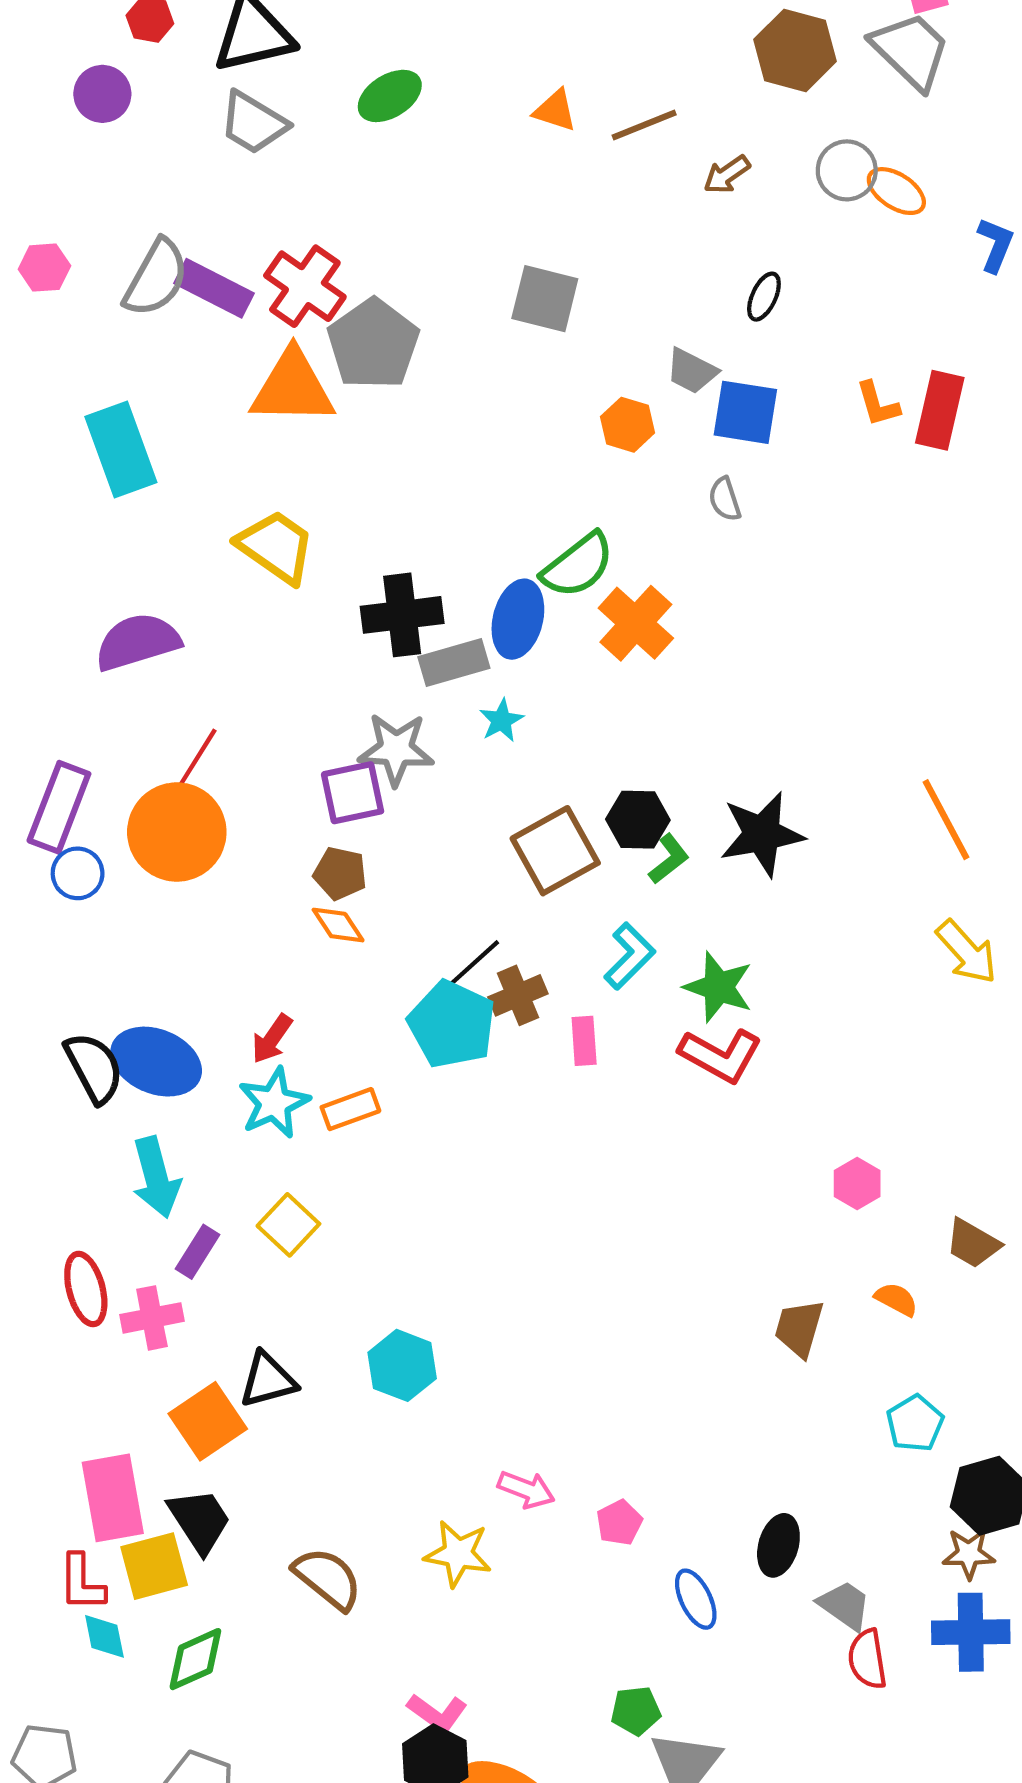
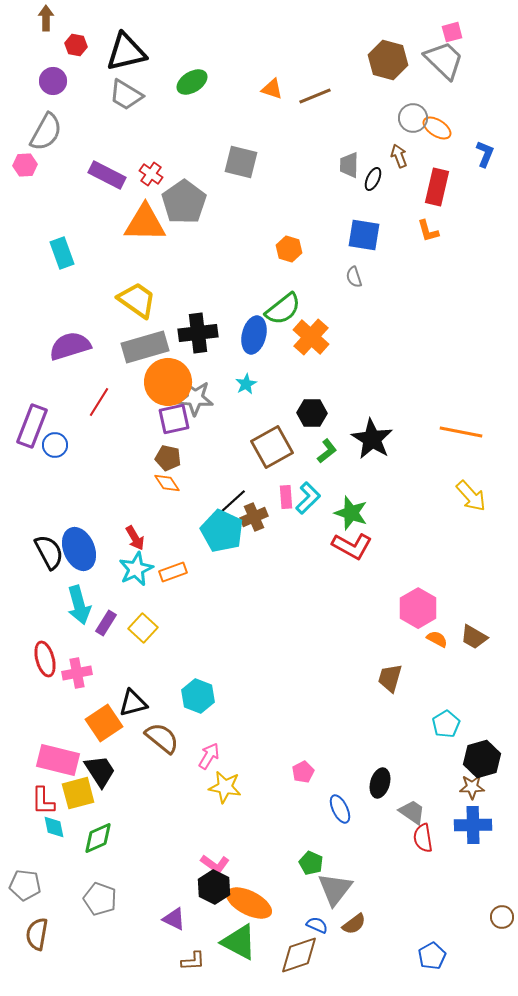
brown arrow: (727, 175) -> (399, 156), moved, turned 105
gray semicircle: (156, 278) -> (46, 132), moved
red cross: (305, 286) -> (151, 174), size x0.6
gray square: (545, 299) -> (241, 162), moved
gray trapezoid: (692, 371) -> (349, 165), moved, turned 64
red rectangle: (940, 410) -> (437, 187), moved
orange hexagon: (628, 425) -> (289, 249), moved
cyan rectangle: (121, 450) -> (62, 253), size x0.7
gray rectangle: (454, 662) -> (145, 347), moved, size x1.4
black hexagon: (638, 820) -> (312, 413), moved
orange line: (946, 820) -> (461, 432), turned -51
orange circle: (177, 832) -> (168, 382), moved
black star: (762, 834) -> (372, 439), turned -30
blue circle: (78, 873) -> (55, 445), moved
red arrow: (272, 1039) -> (135, 538), turned -65
pink rectangle: (584, 1041) -> (286, 497), moved
blue ellipse: (156, 1062) -> (79, 549), turned 45
pink hexagon: (857, 1184) -> (418, 608), size x1.6
purple rectangle: (197, 1252) -> (106, 623), moved
orange semicircle: (896, 1299) -> (437, 639), moved
pink arrow: (526, 1490) -> (209, 756), moved, turned -80
pink rectangle: (113, 1498) -> (58, 760), turned -66
brown semicircle: (328, 1578) -> (162, 738), moved
green pentagon: (636, 1711) -> (311, 863), turned 30

